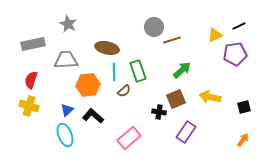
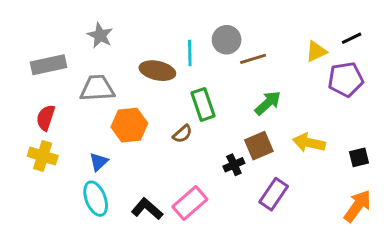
cyan line: (114, 72) -> (190, 53), moved
black cross: (159, 112) -> (234, 165), turned -32
black L-shape: (93, 116) -> (147, 209), moved
orange arrow: (243, 140) -> (357, 206), size x1.6

